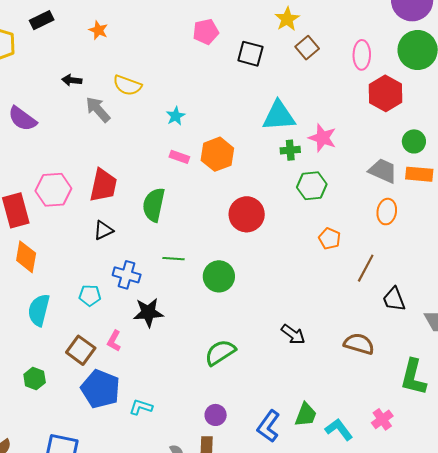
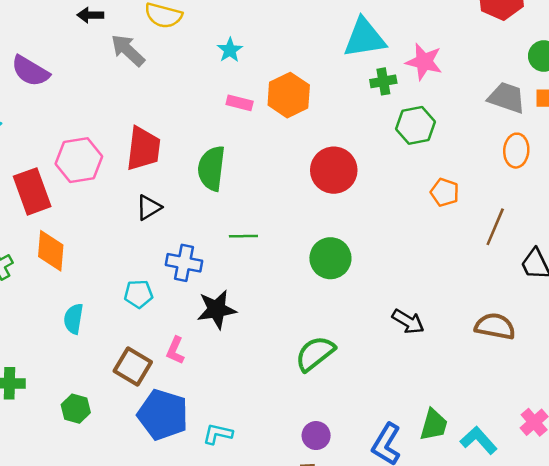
green circle: (219, 276) -> (330, 258), moved
cyan semicircle: (39, 310) -> (73, 319), size x0.7

